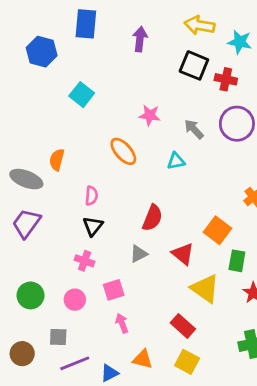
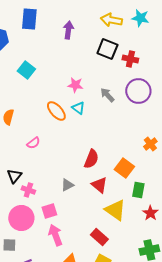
cyan star: (240, 42) -> (140, 18), moved
cyan triangle: (176, 161) -> (78, 108), moved, turned 48
pink semicircle: (91, 196) -> (33, 143), turned 48
red semicircle: (152, 218) -> (91, 159), moved
black triangle: (93, 226) -> (14, 176), moved
pink circle: (75, 300) -> (21, 218), size x1.6
pink arrow: (122, 323) -> (55, 235), size x1.5

